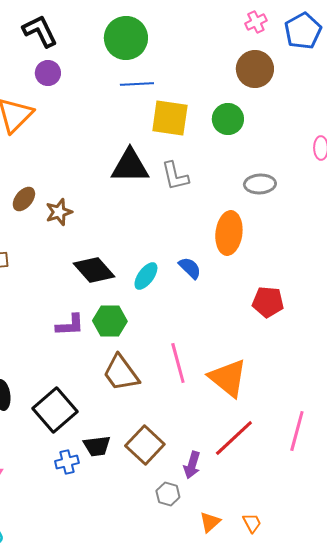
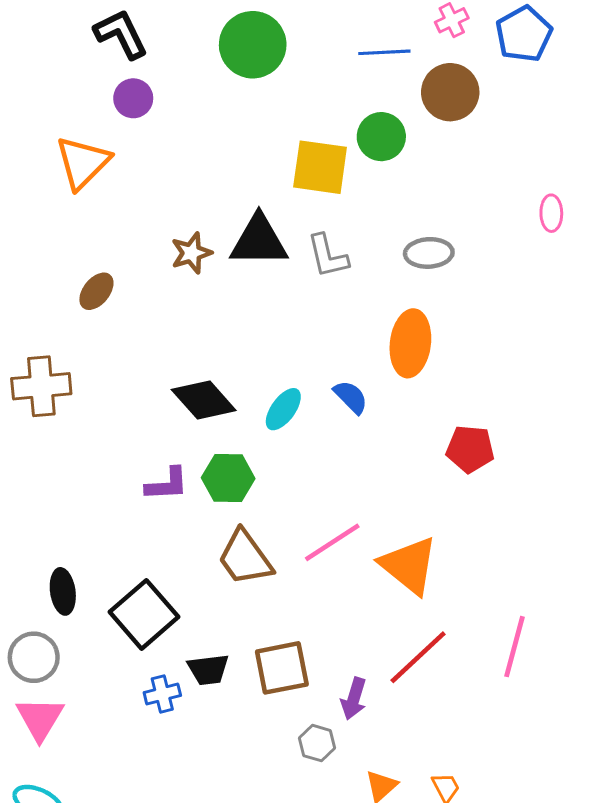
blue line: (137, 84) -> (384, 52), moved
green circle: (228, 119) -> (381, 137), moved
gray ellipse: (260, 184) -> (429, 253), moved
brown star: (59, 212) -> (191, 253), moved
pink line: (178, 363) -> (332, 542), turned 72
brown square: (145, 445) -> (282, 668), turned 36

